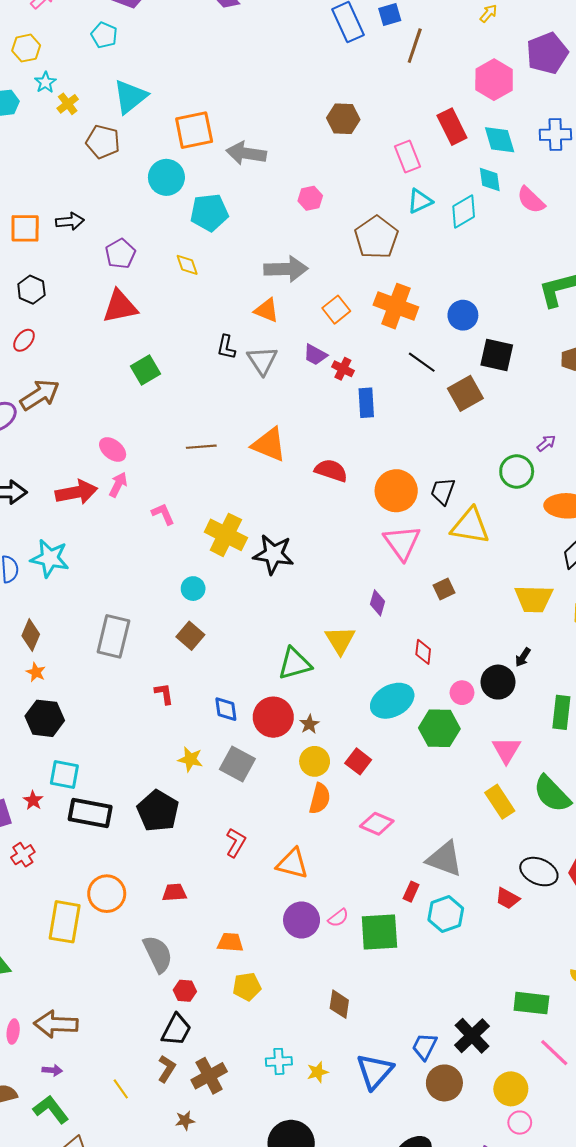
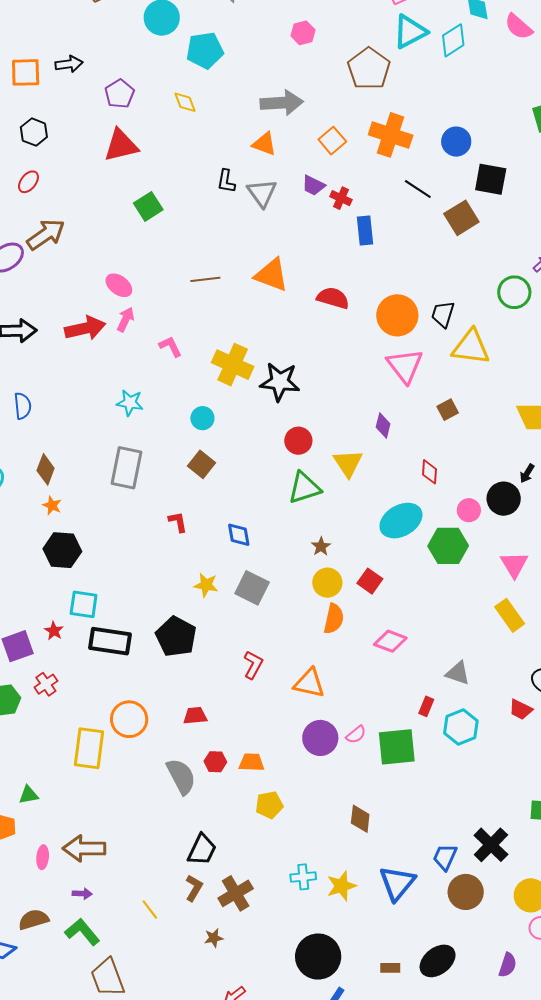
cyan triangle: (420, 201) -> (410, 32), size x1.4
cyan star: (50, 558) -> (130, 403), moved, size x0.7
red circle: (273, 717) -> (298, 441), moved, size x0.7
gray triangle: (445, 859) -> (458, 673), size x0.7
red hexagon: (185, 991) -> (215, 762), moved
yellow star: (318, 1072) -> (341, 886), size x1.4

